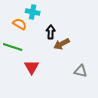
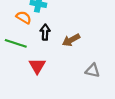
black arrow: (51, 32) -> (45, 32), moved

